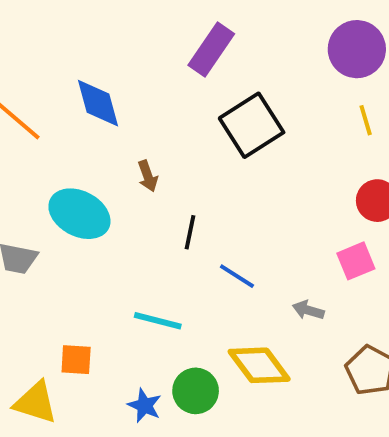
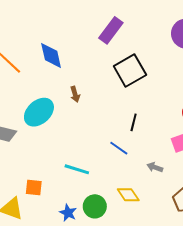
cyan ellipse: (79, 214) -> (39, 112), turned -72
black line: (190, 232) -> (134, 122), moved
yellow diamond: (259, 365) -> (128, 195), size x0.7

